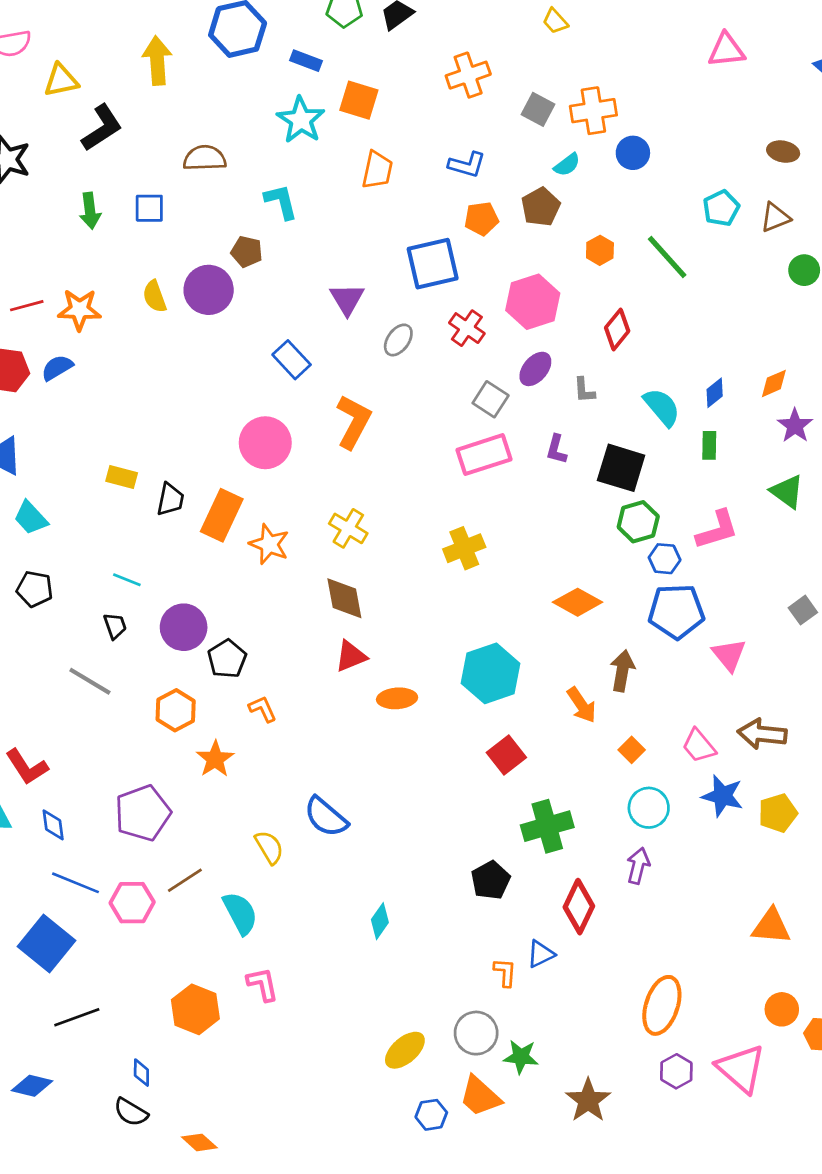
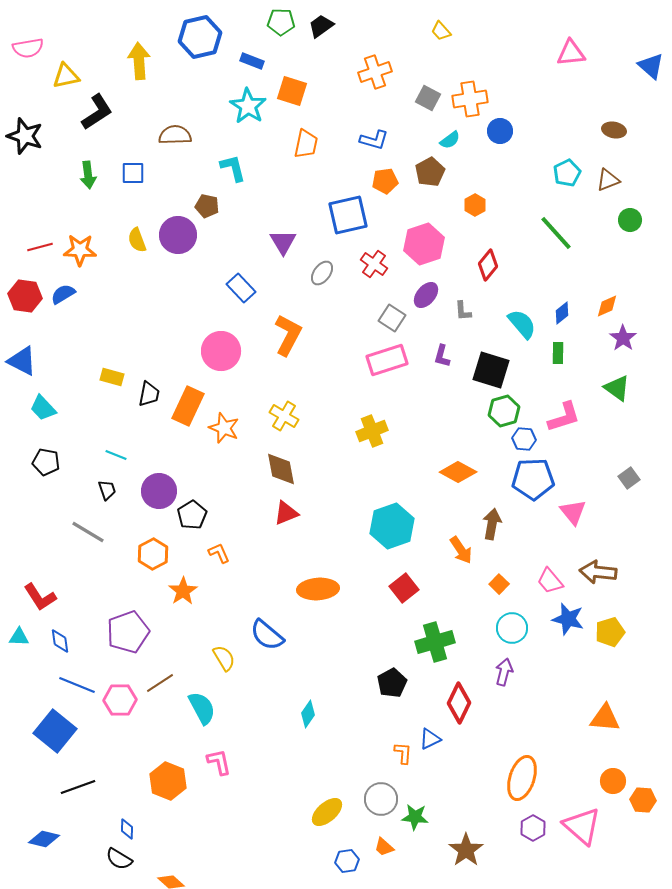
green line: (667, 257) -> (556, 233), moved
orange ellipse: (397, 698) -> (318, 589), moved, size x1.4
orange trapezoid: (480, 1096) -> (384, 847), size x0.6

